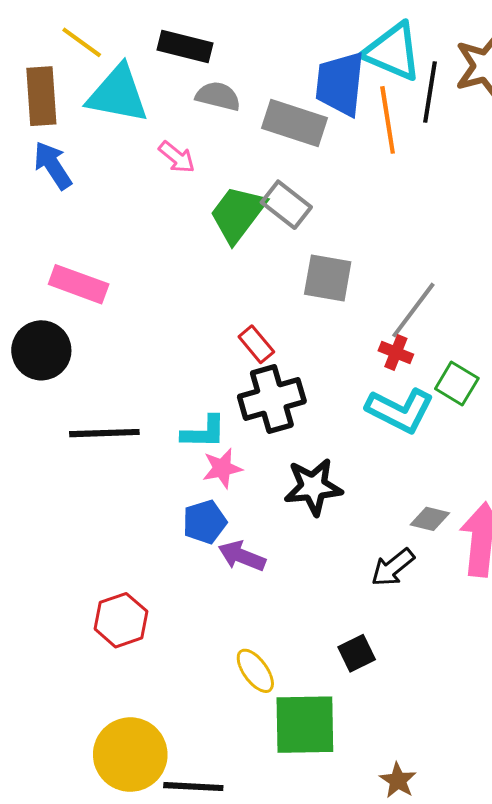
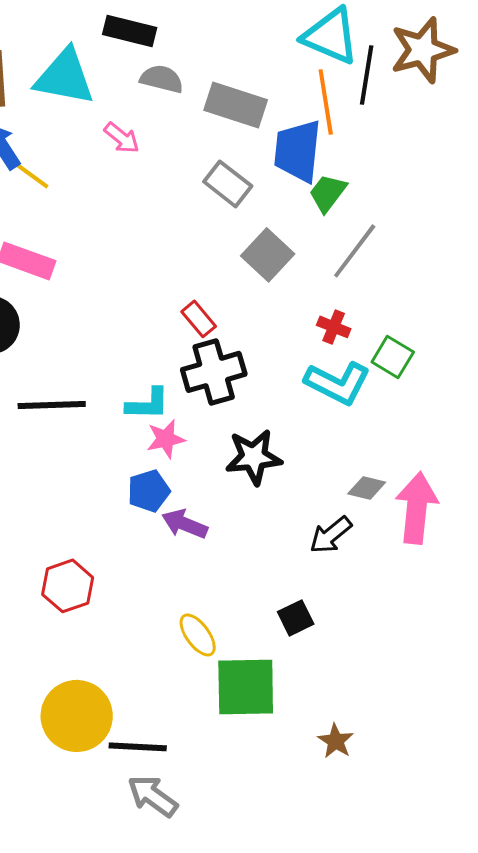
yellow line: (82, 42) -> (30, 174), moved
blue trapezoid: (340, 84) -> (298, 151), moved
green trapezoid: (238, 214) -> (328, 193), moved, size x0.7
gray square: (328, 278) -> (268, 255), turned 33
gray line: (413, 310) -> (355, 251), moved

